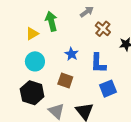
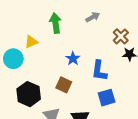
brown cross: (103, 29) -> (121, 36), moved
yellow triangle: (32, 34) -> (31, 42), moved
cyan circle: (35, 61) -> (13, 59), moved

